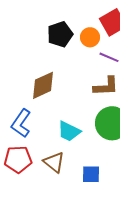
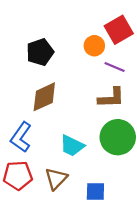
black pentagon: (60, 34) -> (40, 52), moved
brown triangle: (54, 162) -> (56, 179), turned 35

